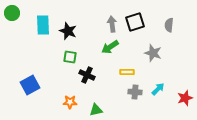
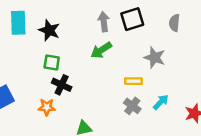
yellow rectangle: (127, 72) -> (133, 81), moved
black cross: (87, 75) -> (62, 85), moved
gray cross: (135, 92) -> (132, 106), turned 32
orange star: (70, 102) -> (47, 107), moved

